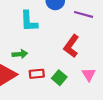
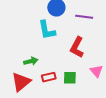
cyan L-shape: (29, 21) -> (47, 30), moved
green square: (59, 78) -> (70, 78), turned -32

